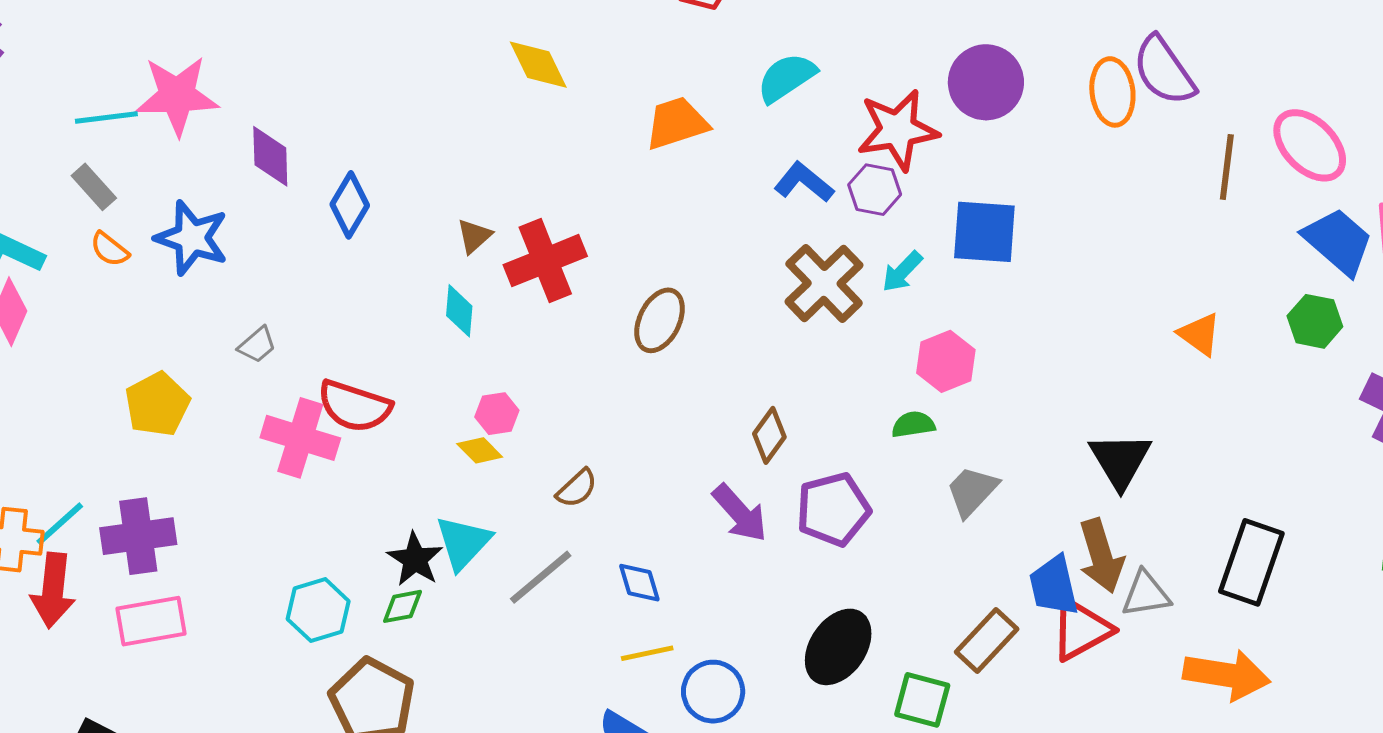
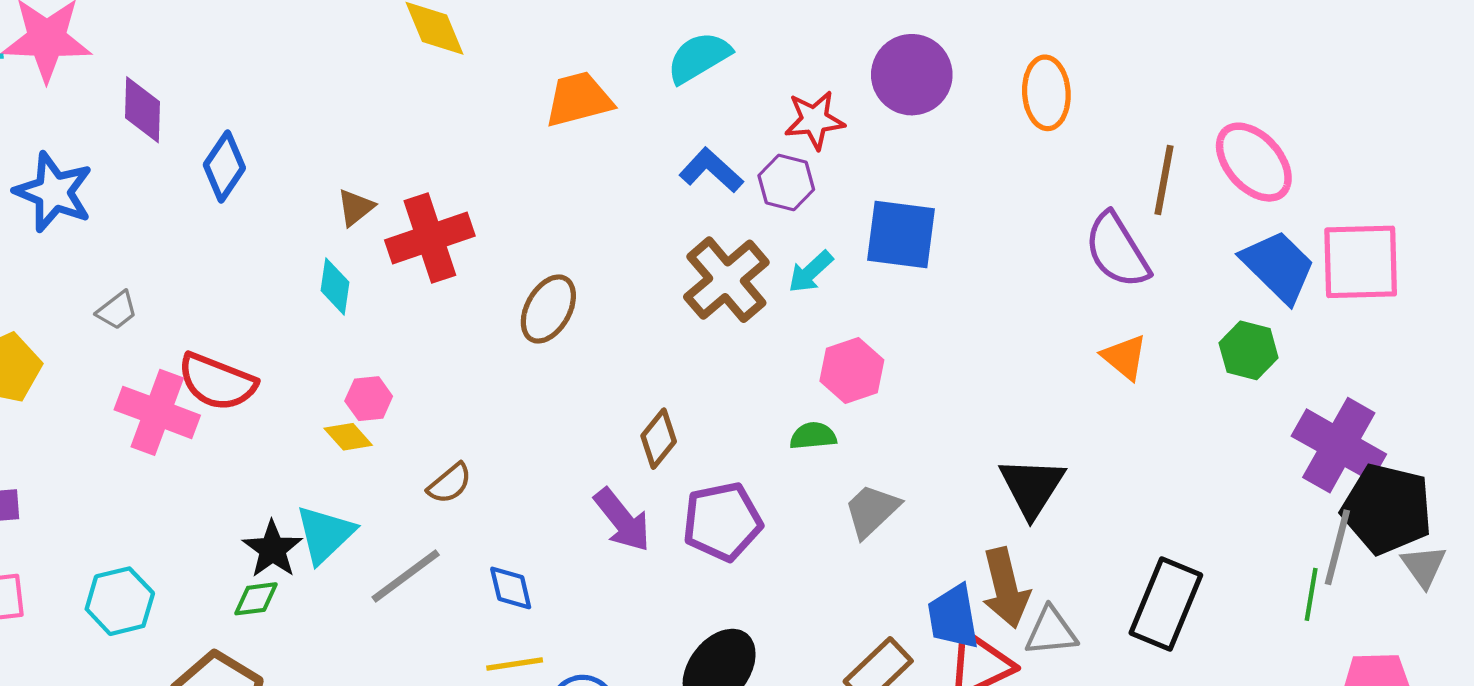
purple semicircle: (1164, 71) -> (1117, 250), moved
red star: (898, 130) -> (814, 120), size x0.7
cyan hexagon: (318, 610) -> (120, 601), moved

